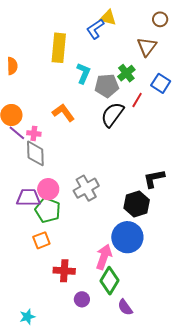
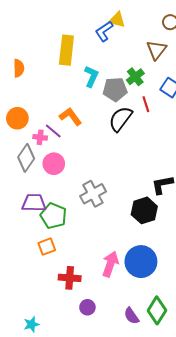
red line: (137, 100) -> (146, 104), turned -49
purple line: (17, 133) -> (53, 131), moved
gray diamond: (35, 153) -> (26, 158), moved, turned 36
pink circle: (48, 189) -> (54, 164), moved
blue circle: (127, 237) -> (141, 262), moved
green diamond: (109, 281) -> (157, 310), moved

